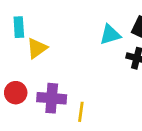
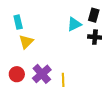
cyan rectangle: (19, 27) -> (18, 22), moved
purple cross: (52, 98) -> (42, 74), turned -36

